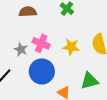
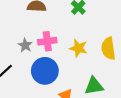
pink cross: (41, 43) -> (47, 41), turned -36

